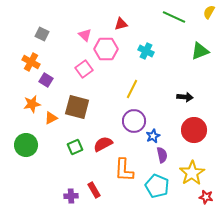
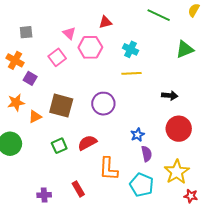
gray square: (42, 34) -> (26, 32), turned -32
pink square: (84, 69) -> (57, 57), moved
yellow line: (132, 89) -> (132, 73), moved, turned 60
purple circle: (134, 121) -> (103, 104), moved
purple cross: (71, 196) -> (44, 195), moved

